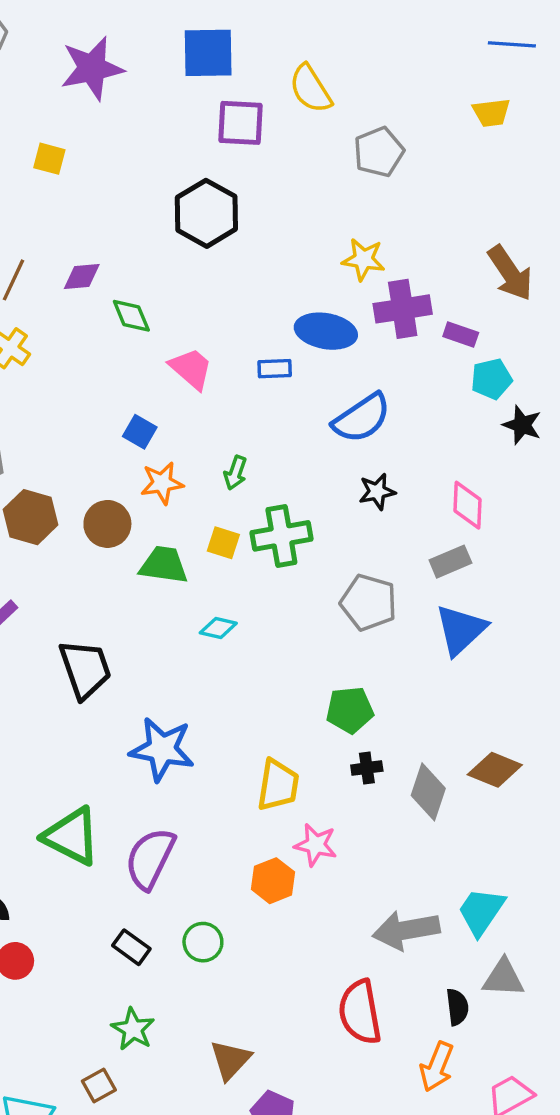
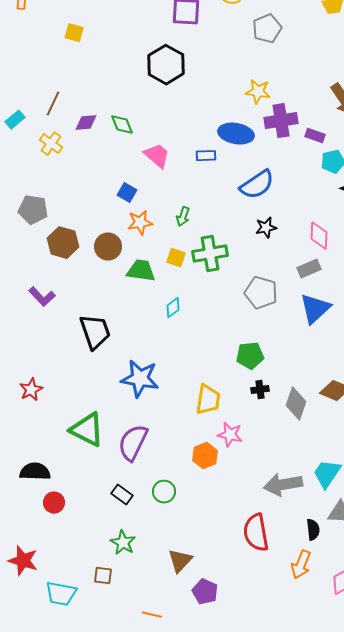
purple diamond: (82, 276) -> (86, 123), moved
cyan diamond: (218, 628) -> (173, 308), turned -50
brown square: (99, 1085) -> (103, 576), turned 36

